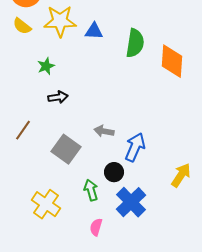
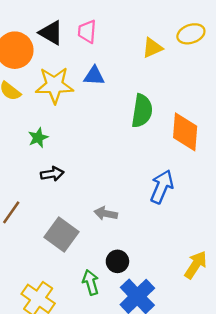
blue triangle: (94, 31) -> (94, 76), moved
blue arrow: (135, 147) -> (162, 187), moved

